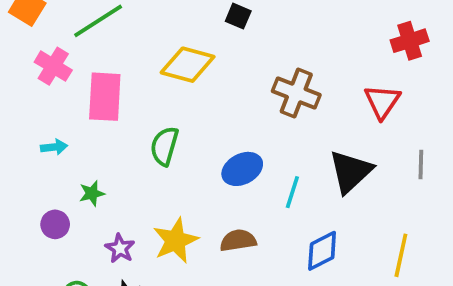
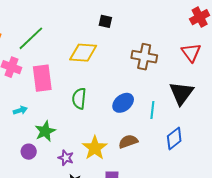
green star: (92, 193) -> (45, 131), size x1.5

